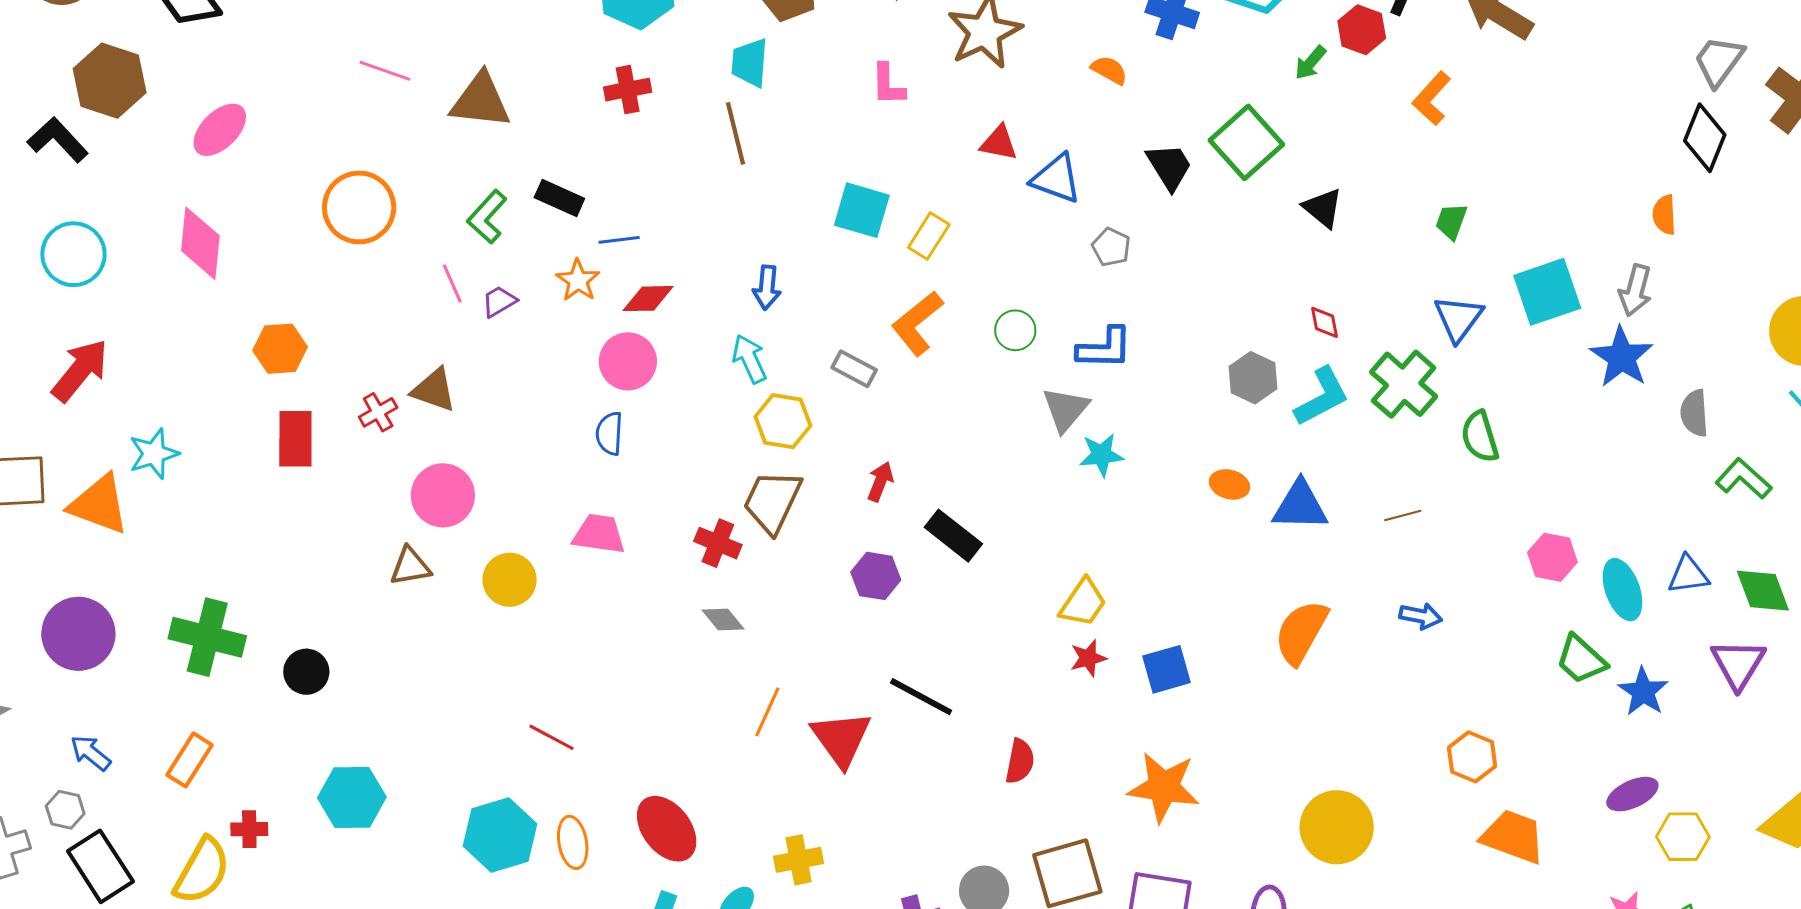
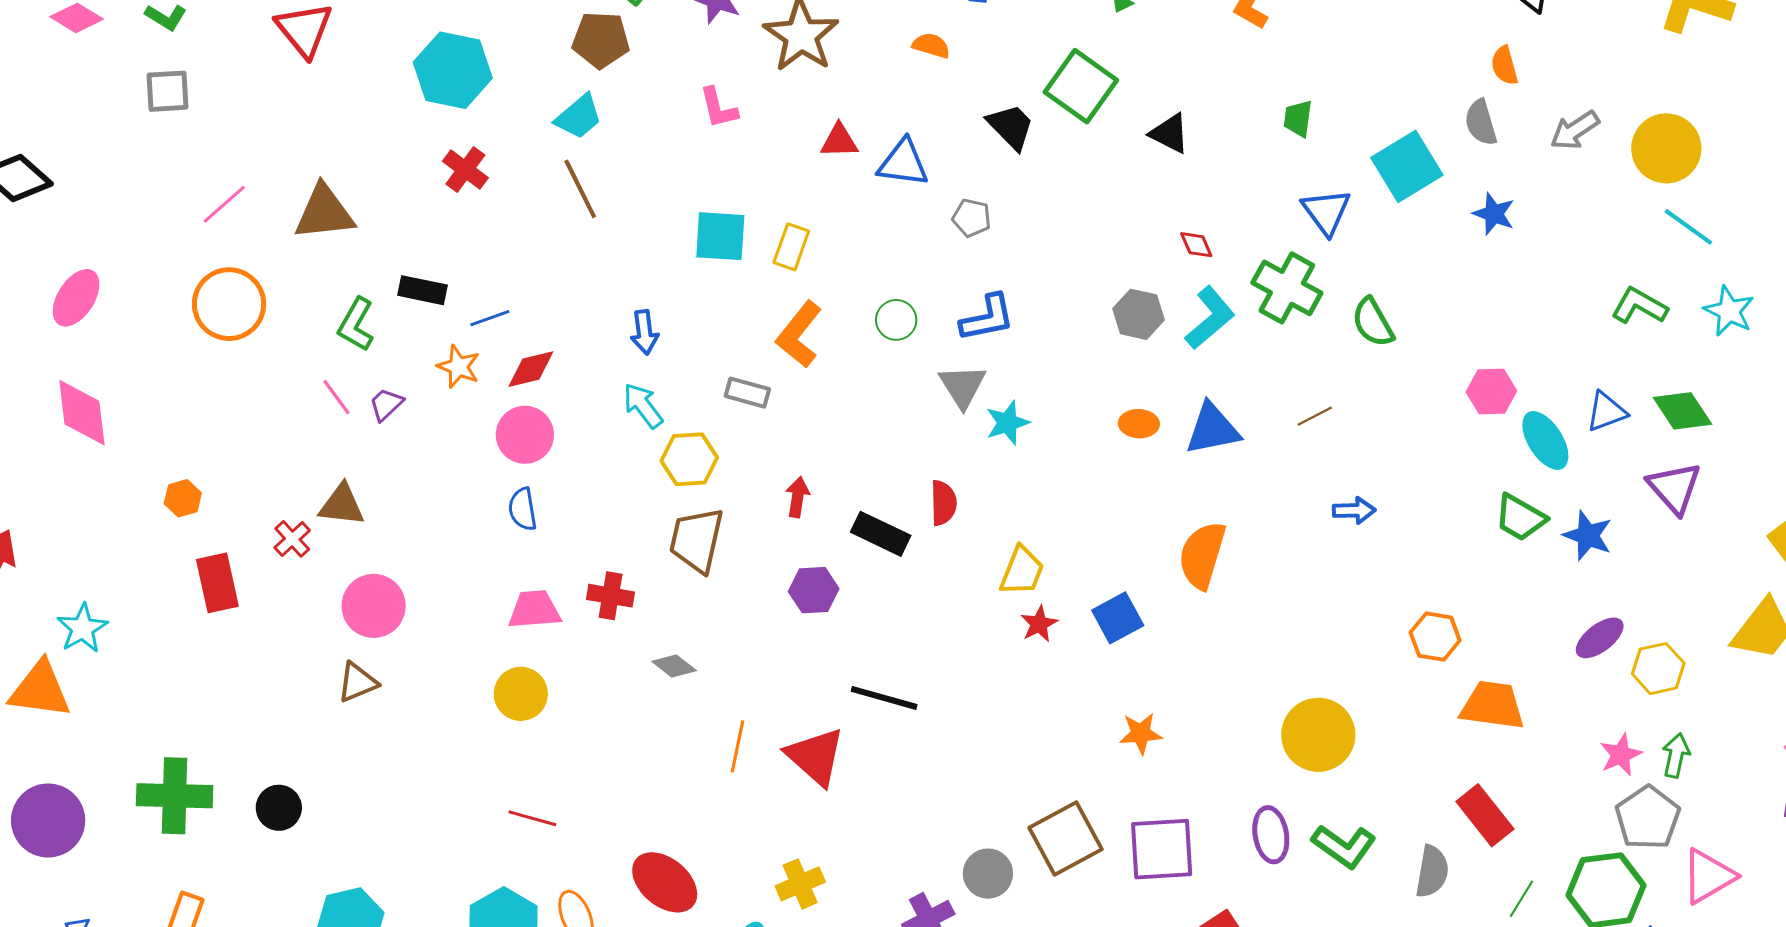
cyan trapezoid: (750, 63) -> (579, 117), turned -122
pink line: (385, 71) -> (224, 204), turned -48
red cross: (628, 90) -> (465, 170), turned -30
orange circle: (359, 207) -> (229, 304), moved
gray arrow: (1635, 290) -> (1575, 130), moved, turned 54
orange hexagon: (280, 349) -> (183, 498), size x0.7
blue star: (1622, 357) -> (1494, 214), size x0.7
gray semicircle: (1694, 413) -> (1481, 123), moved
red cross: (718, 543) -> (611, 596), moved
pink hexagon: (1552, 557) -> (1491, 391), moved
yellow circle: (510, 580) -> (521, 694), moved
orange semicircle: (1301, 632) -> (1202, 555), moved
red semicircle: (1020, 761) -> (943, 503), moved
orange star: (1164, 787) -> (1141, 733), size x0.6

